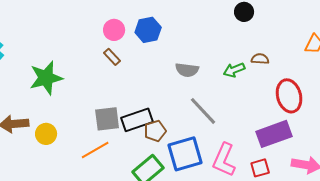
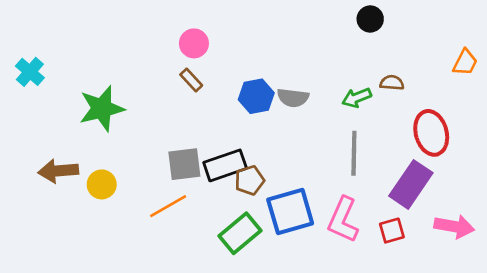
blue hexagon: (148, 30) -> (256, 96), moved
gray line: (203, 111) -> (354, 153), moved, turned 44
purple rectangle: (274, 134) -> (411, 184), turned -36

